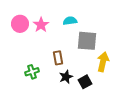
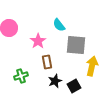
cyan semicircle: (70, 21) -> (59, 25), turned -120
pink star: (41, 25) -> (38, 41), moved

